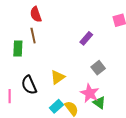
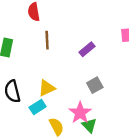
brown line: (33, 36) -> (47, 40), moved
cyan rectangle: (56, 106) -> (38, 107), moved

